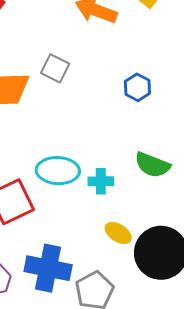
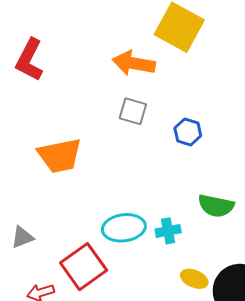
gray square: (55, 68) -> (133, 111), moved

